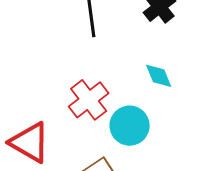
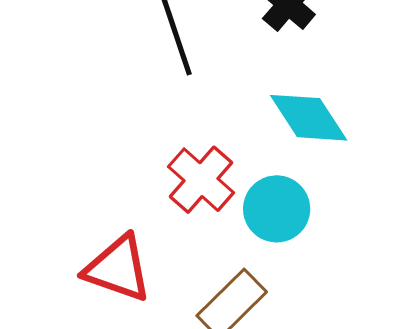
cyan diamond: (159, 76) -> (309, 118), size x1.6

